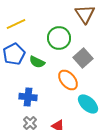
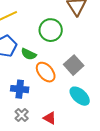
gray square: (83, 58) -> (74, 65), moved
orange ellipse: (68, 80) -> (46, 72), moved

